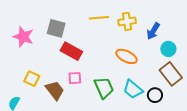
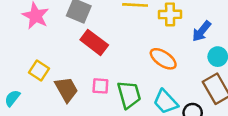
pink square: (75, 78) -> (100, 86), moved

